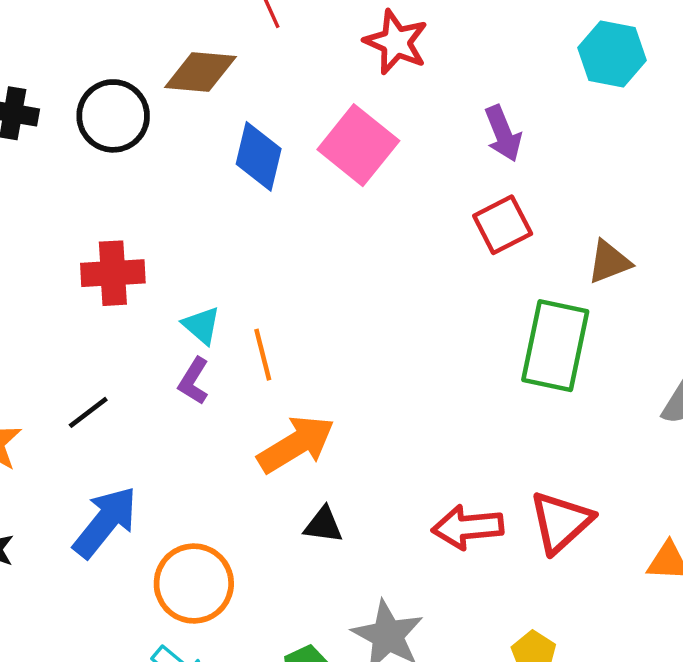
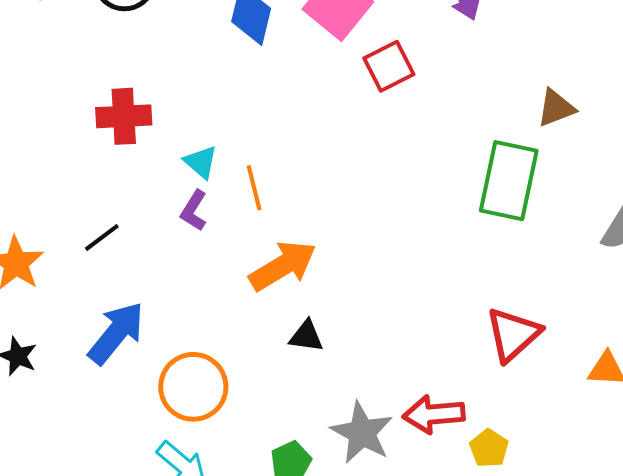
red square: (503, 225) -> (389, 66), moved
red arrow: (468, 527) -> (434, 414), moved

